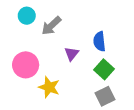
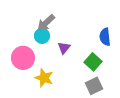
cyan circle: (27, 16) -> (42, 36), moved
blue semicircle: (99, 41) -> (105, 37), moved

